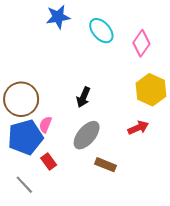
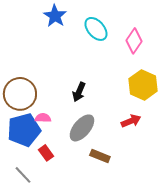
blue star: (58, 17) -> (55, 16), turned -30
pink semicircle: (45, 125) -> (43, 118), turned 70

